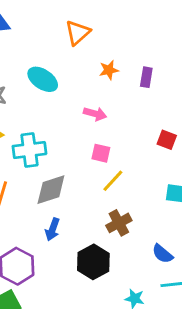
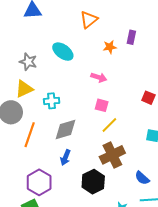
purple rectangle: (146, 77) -> (131, 37), moved
cyan cross: (29, 150) -> (52, 101), size x0.7
brown cross: (119, 223) -> (112, 155), size x1.4

